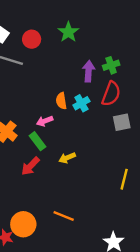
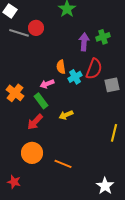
red circle: (32, 39) -> (36, 28), moved
red semicircle: (111, 94) -> (94, 69), moved
cyan cross: (81, 103) -> (75, 77), moved
orange circle: (23, 224) -> (32, 153), moved

